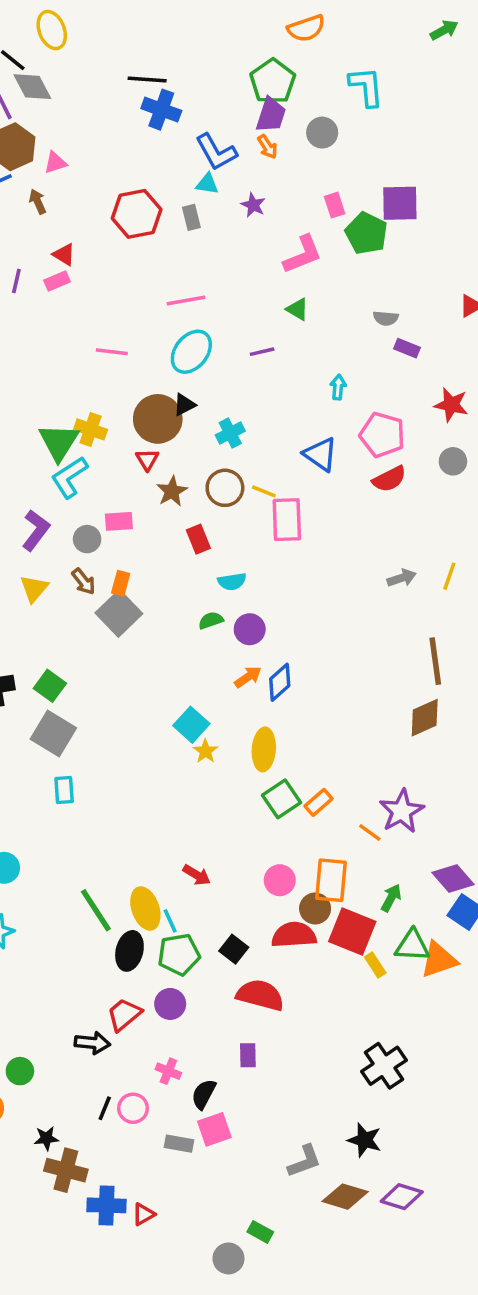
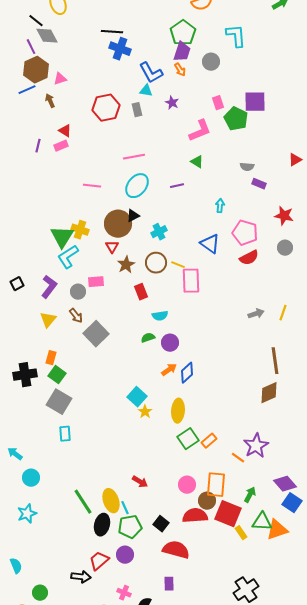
orange rectangle: (121, 583) -> (51, 358), moved

